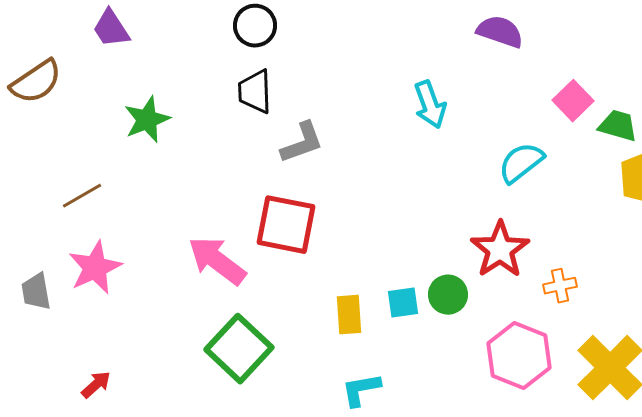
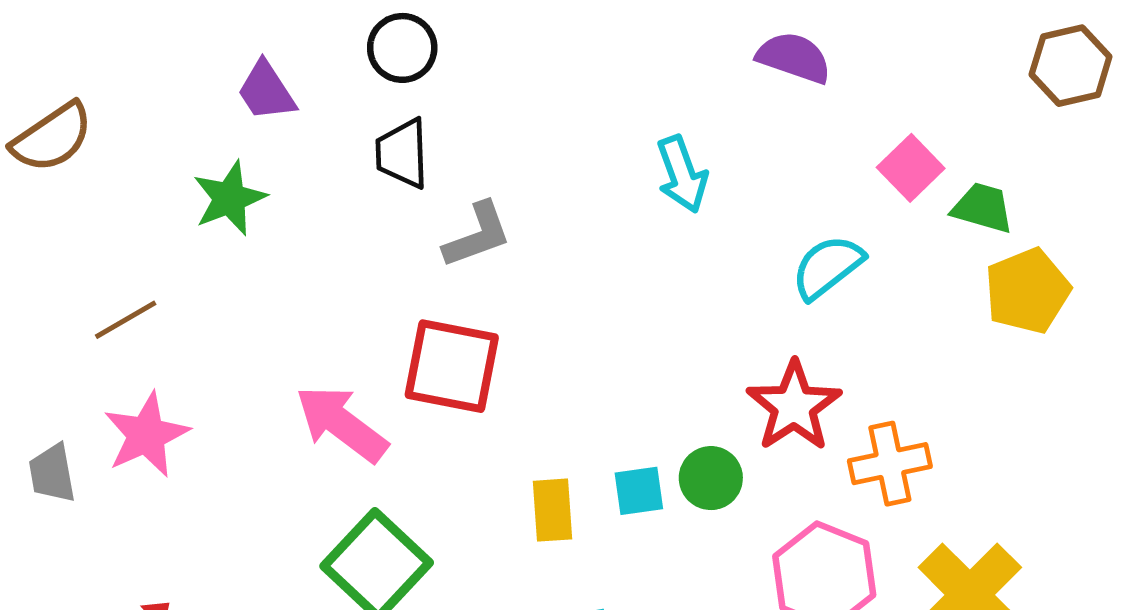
purple trapezoid: (111, 29) -> (266, 91), moved
orange cross: (560, 286) -> (890, 464), size x1.5

